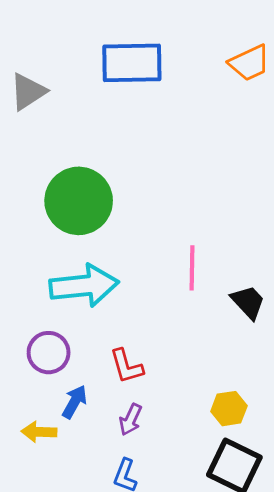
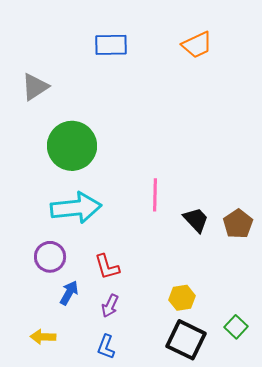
blue rectangle: (132, 63) -> (111, 45), size x0.7
gray triangle: (28, 92) -> (35, 87), moved
yellow arrow: (39, 432) -> (43, 337), moved

